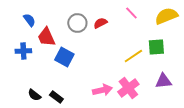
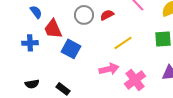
yellow line: (133, 56) -> (123, 43), moved
pink arrow: (102, 90) -> (109, 69), moved
black semicircle: (34, 95) -> (32, 84), moved, turned -48

